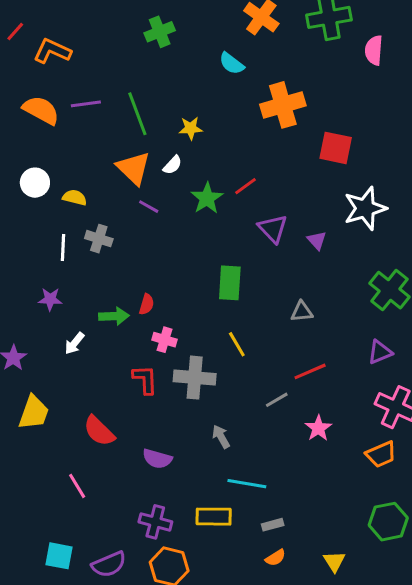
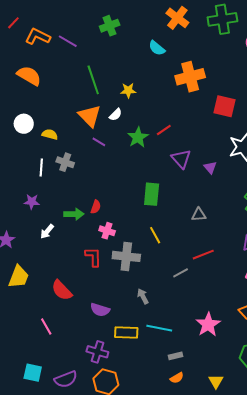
purple line: (86, 104) -> (68, 41), moved, turned 36
pink star: (318, 428) -> (208, 324), moved, size x1.4
yellow rectangle: (214, 517) -> (126, 332), moved

